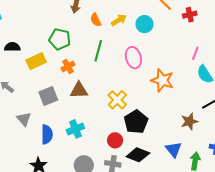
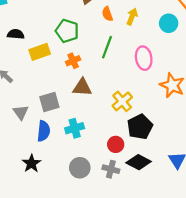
yellow arrow: (119, 20) -> (132, 17), turned -42
cyan circle: (144, 24) -> (169, 23), moved
gray square: (48, 96) -> (49, 102), moved

